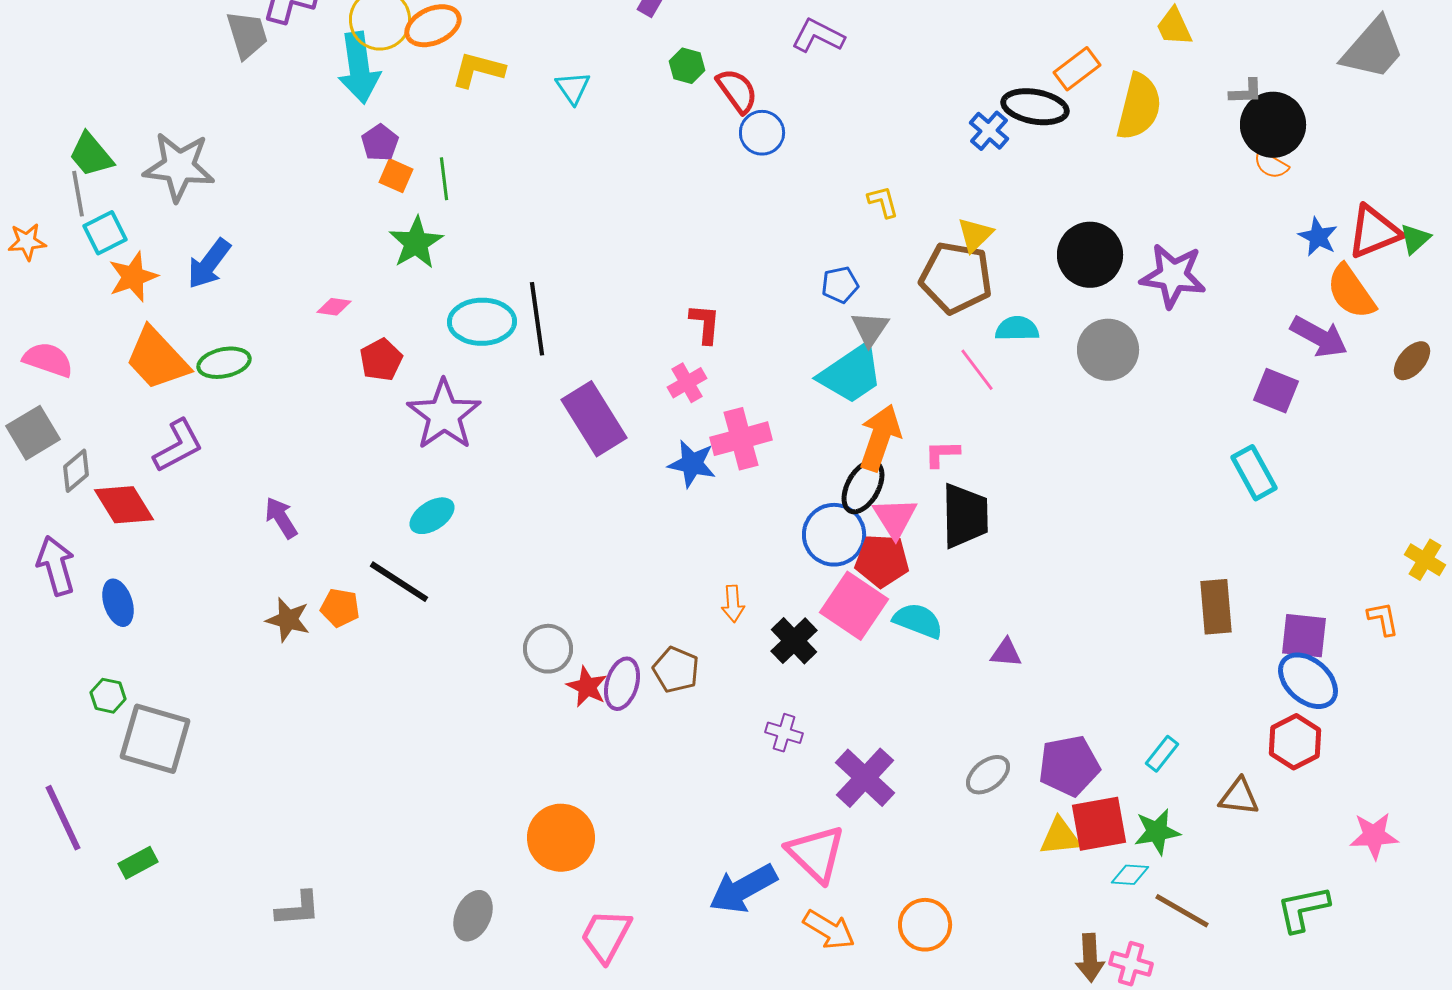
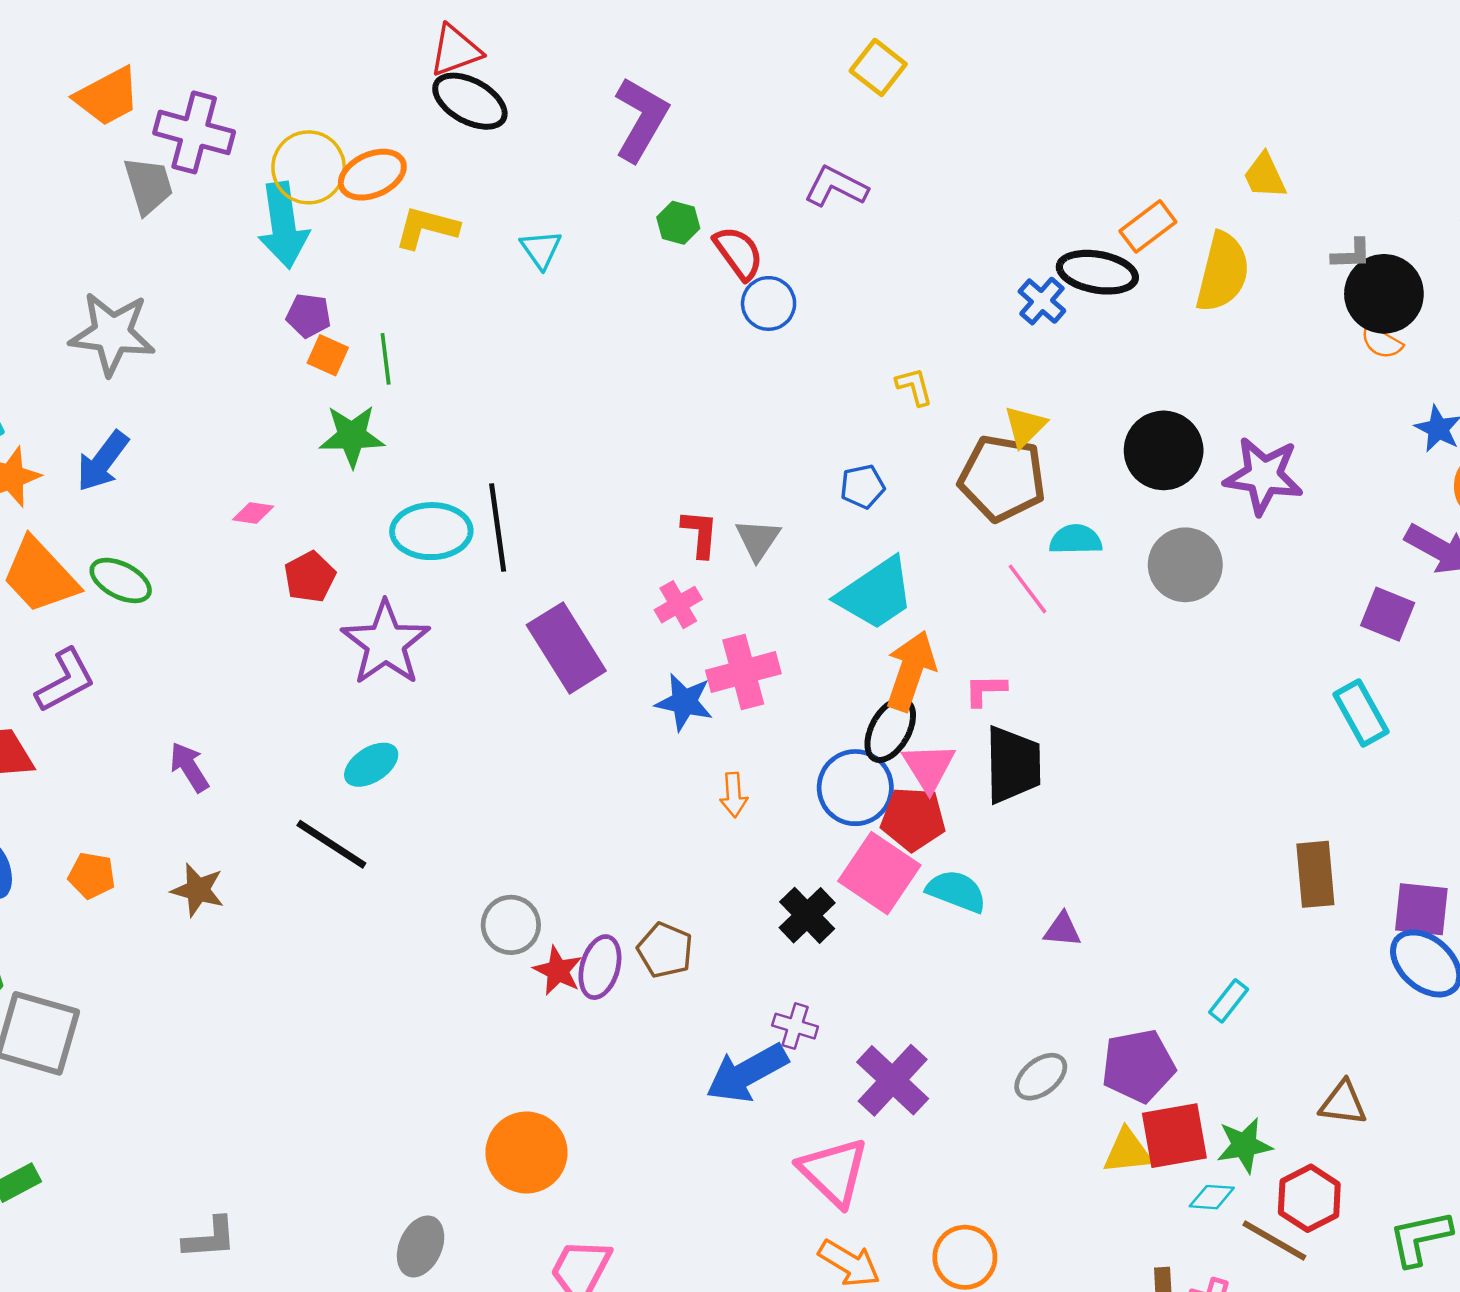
purple pentagon: (380, 143) -> (309, 316), turned -30
gray star: (179, 167) -> (112, 334), moved
green star: (416, 243) -> (352, 436), turned 30
gray triangle: (870, 329) -> (758, 540), moved
green ellipse: (224, 363) -> (121, 580), turned 39
orange arrow: (733, 604) -> (734, 795), moved
orange pentagon: (340, 608) -> (92, 876), moved
red hexagon: (1295, 742) -> (1309, 1198), moved
cyan rectangle: (1162, 754) -> (1229, 1001), moved
blue arrow: (743, 889) -> (747, 1073), moved

